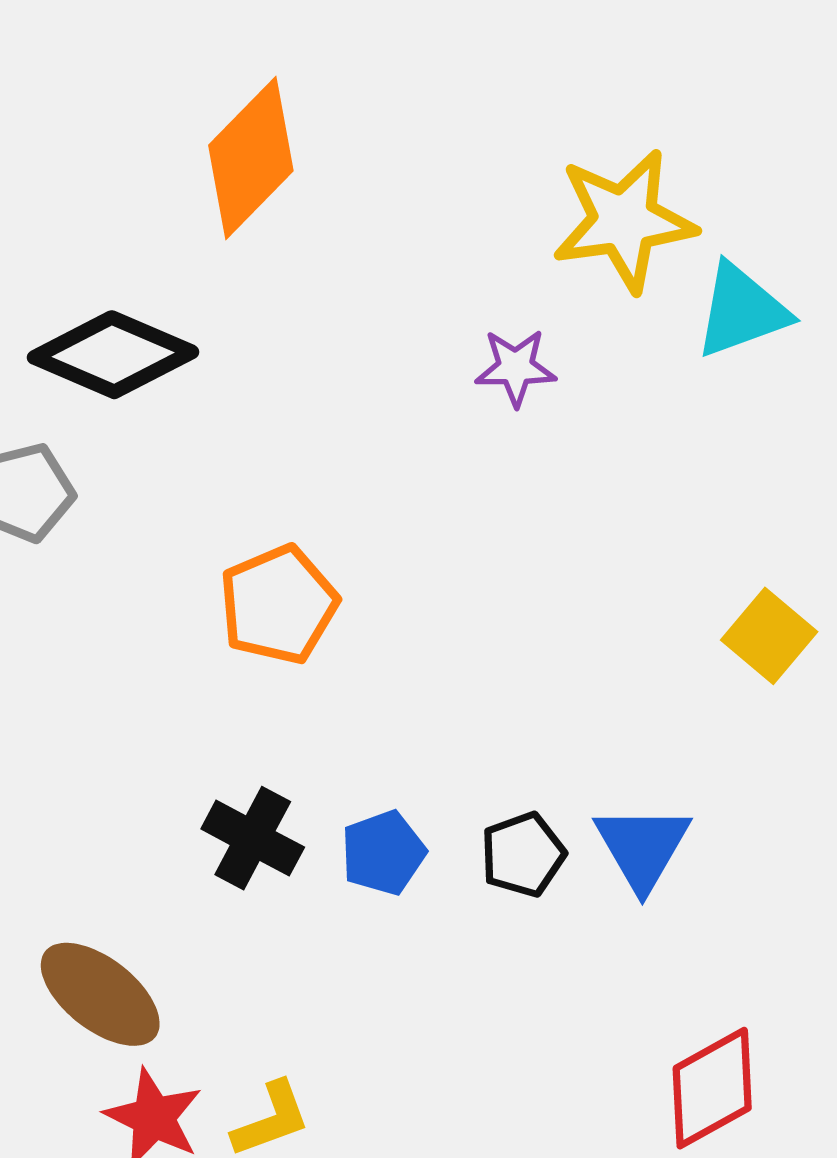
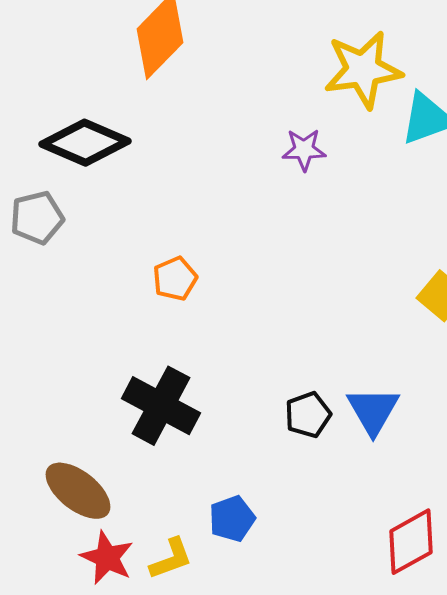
orange pentagon: (278, 605) -> (175, 279), size x0.7
black cross: (253, 838) -> (161, 406), size x1.4
blue pentagon: (383, 853) -> (232, 519), moved

